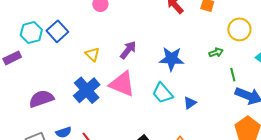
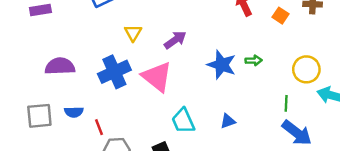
yellow circle: (239, 29) -> (306, 69), moved
green arrow: (216, 52) -> (254, 60), moved
cyan trapezoid: (163, 93) -> (183, 121), moved

